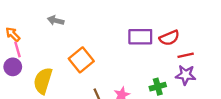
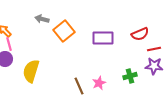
purple rectangle: (140, 37) -> (103, 38), moved
orange square: (81, 60) -> (64, 31), moved

